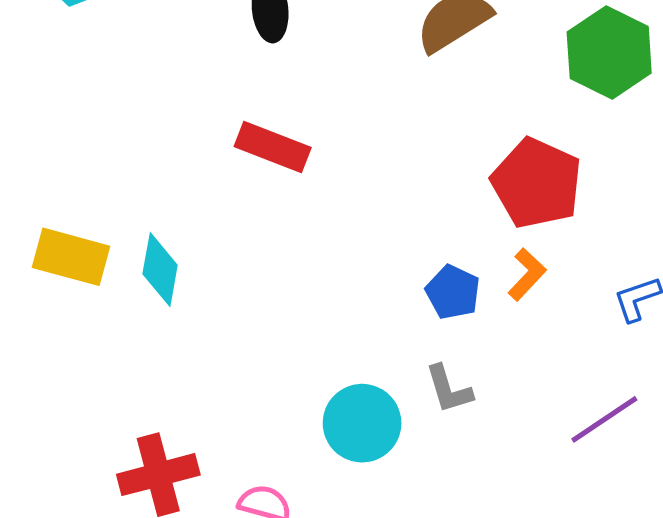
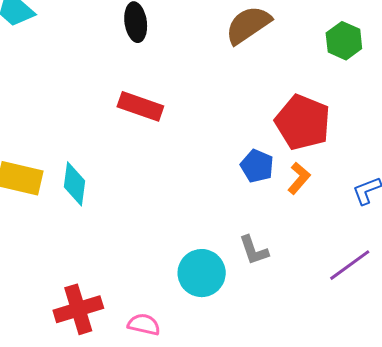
green hexagon: (609, 52) -> (344, 41), size x0.7
blue pentagon: (453, 292) -> (257, 166), moved

